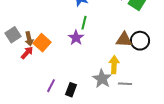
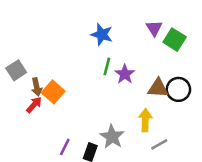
gray square: (13, 35) -> (16, 70), moved
purple star: (76, 38) -> (125, 74), moved
gray star: (102, 79) -> (112, 137), moved
gray line: (125, 84) -> (159, 144), turned -32

